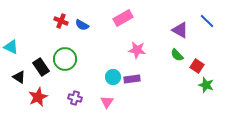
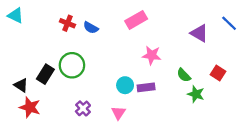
cyan triangle: (11, 47) -> (15, 15), moved
green semicircle: (177, 55) -> (184, 75), moved
black rectangle: (41, 67) -> (45, 74), turned 66
green star: (206, 85) -> (196, 94), moved
red star: (38, 97) -> (30, 107), moved, turned -30
purple cross: (75, 98) -> (83, 108), turned 32

